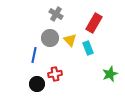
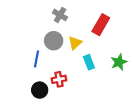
yellow triangle: (70, 40) -> (75, 43), turned 32
cyan rectangle: (88, 48) -> (89, 62), moved
green star: (110, 74) -> (119, 62), moved

